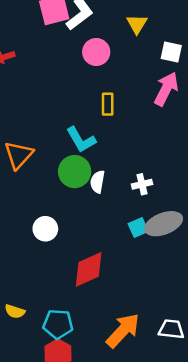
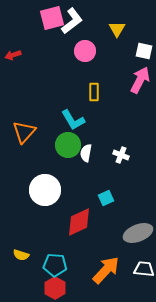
white cross: (142, 184) -> (121, 155), turned 35
gray ellipse: (164, 224) -> (138, 233), moved
cyan square: (138, 227) -> (106, 198), moved
white circle: (45, 229) -> (45, 190), size x1.6

